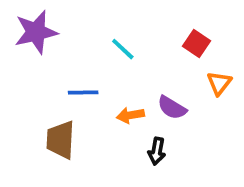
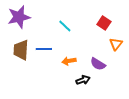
purple semicircle: (172, 108) -> (98, 64), moved
brown trapezoid: (60, 140) -> (21, 50), moved
black arrow: (157, 151) -> (83, 80), turned -120

